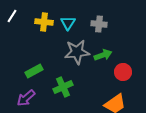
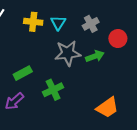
gray cross: (99, 24) -> (91, 24), turned -35
red circle: (123, 72) -> (118, 39), moved

